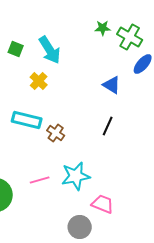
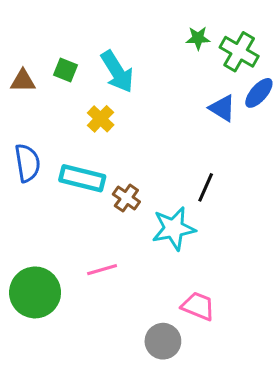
blue triangle: (112, 85) -> (222, 108), moved
cyan star: (76, 176) -> (174, 228), moved

